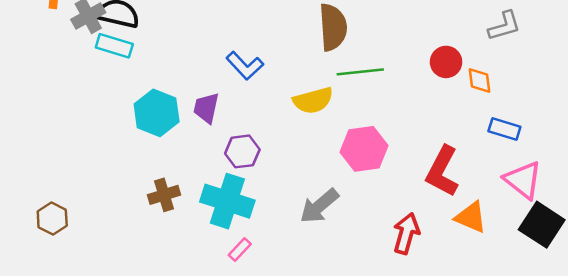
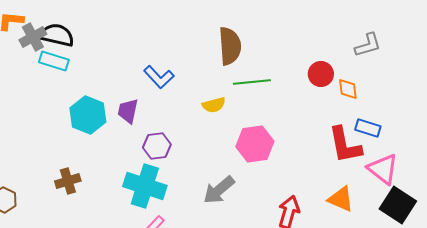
yellow semicircle: (313, 100) -> (214, 105), size x0.7
red L-shape: (442, 171) -> (345, 145), moved, turned -39
brown cross: (164, 195) -> (68, 181), moved

